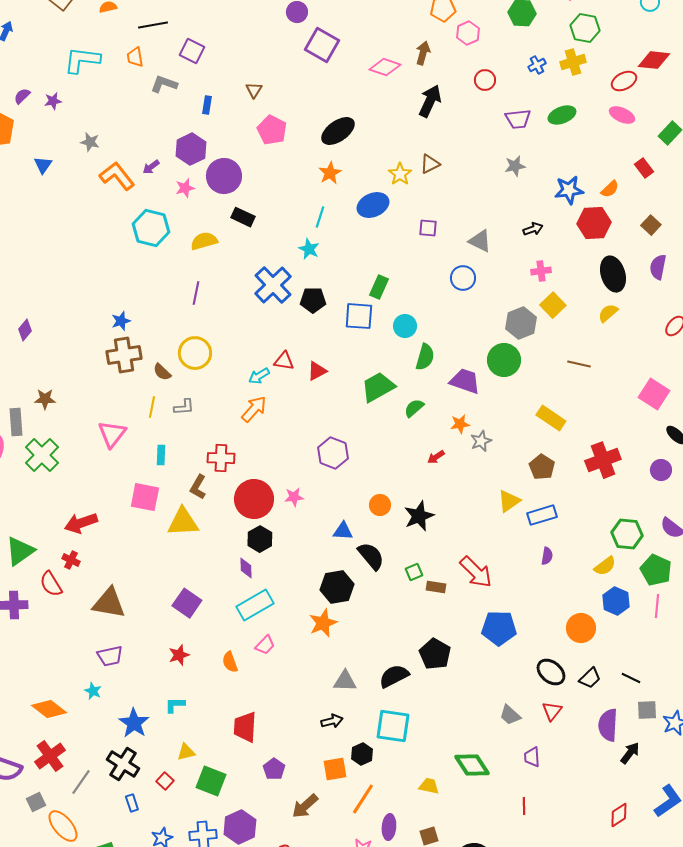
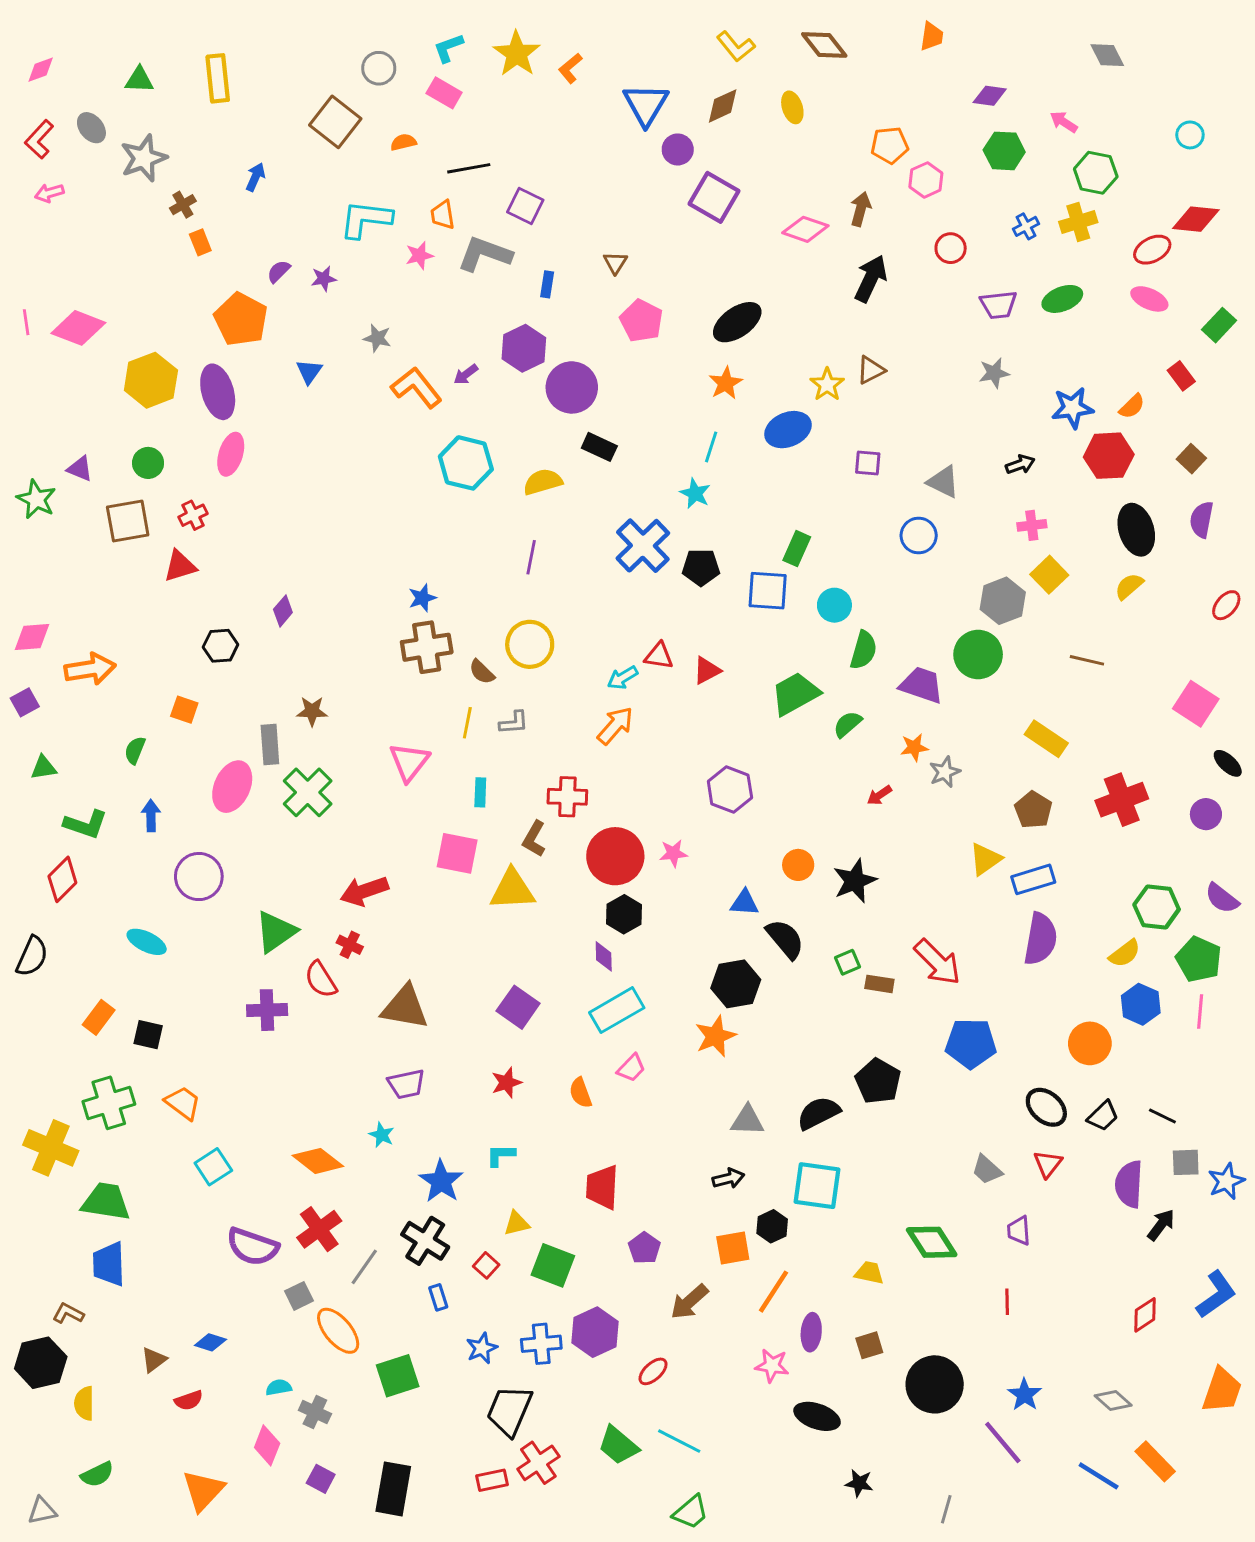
gray L-shape: (164, 84) -> (485, 254), size x1.4
pink star: (185, 188) -> (419, 255), moved
purple semicircle: (547, 556) -> (1041, 939), size x2.0

